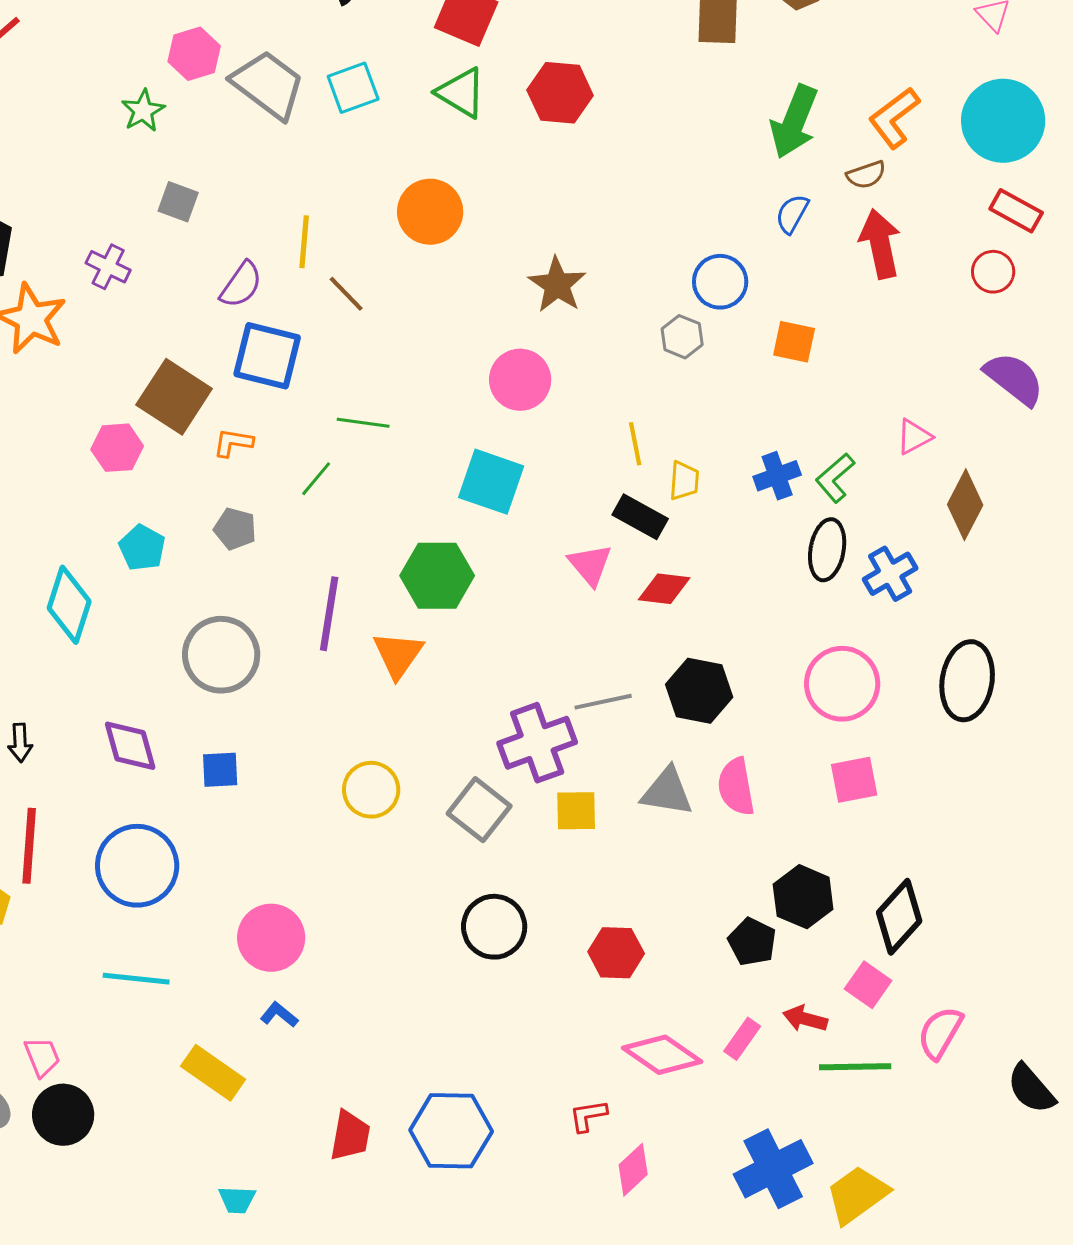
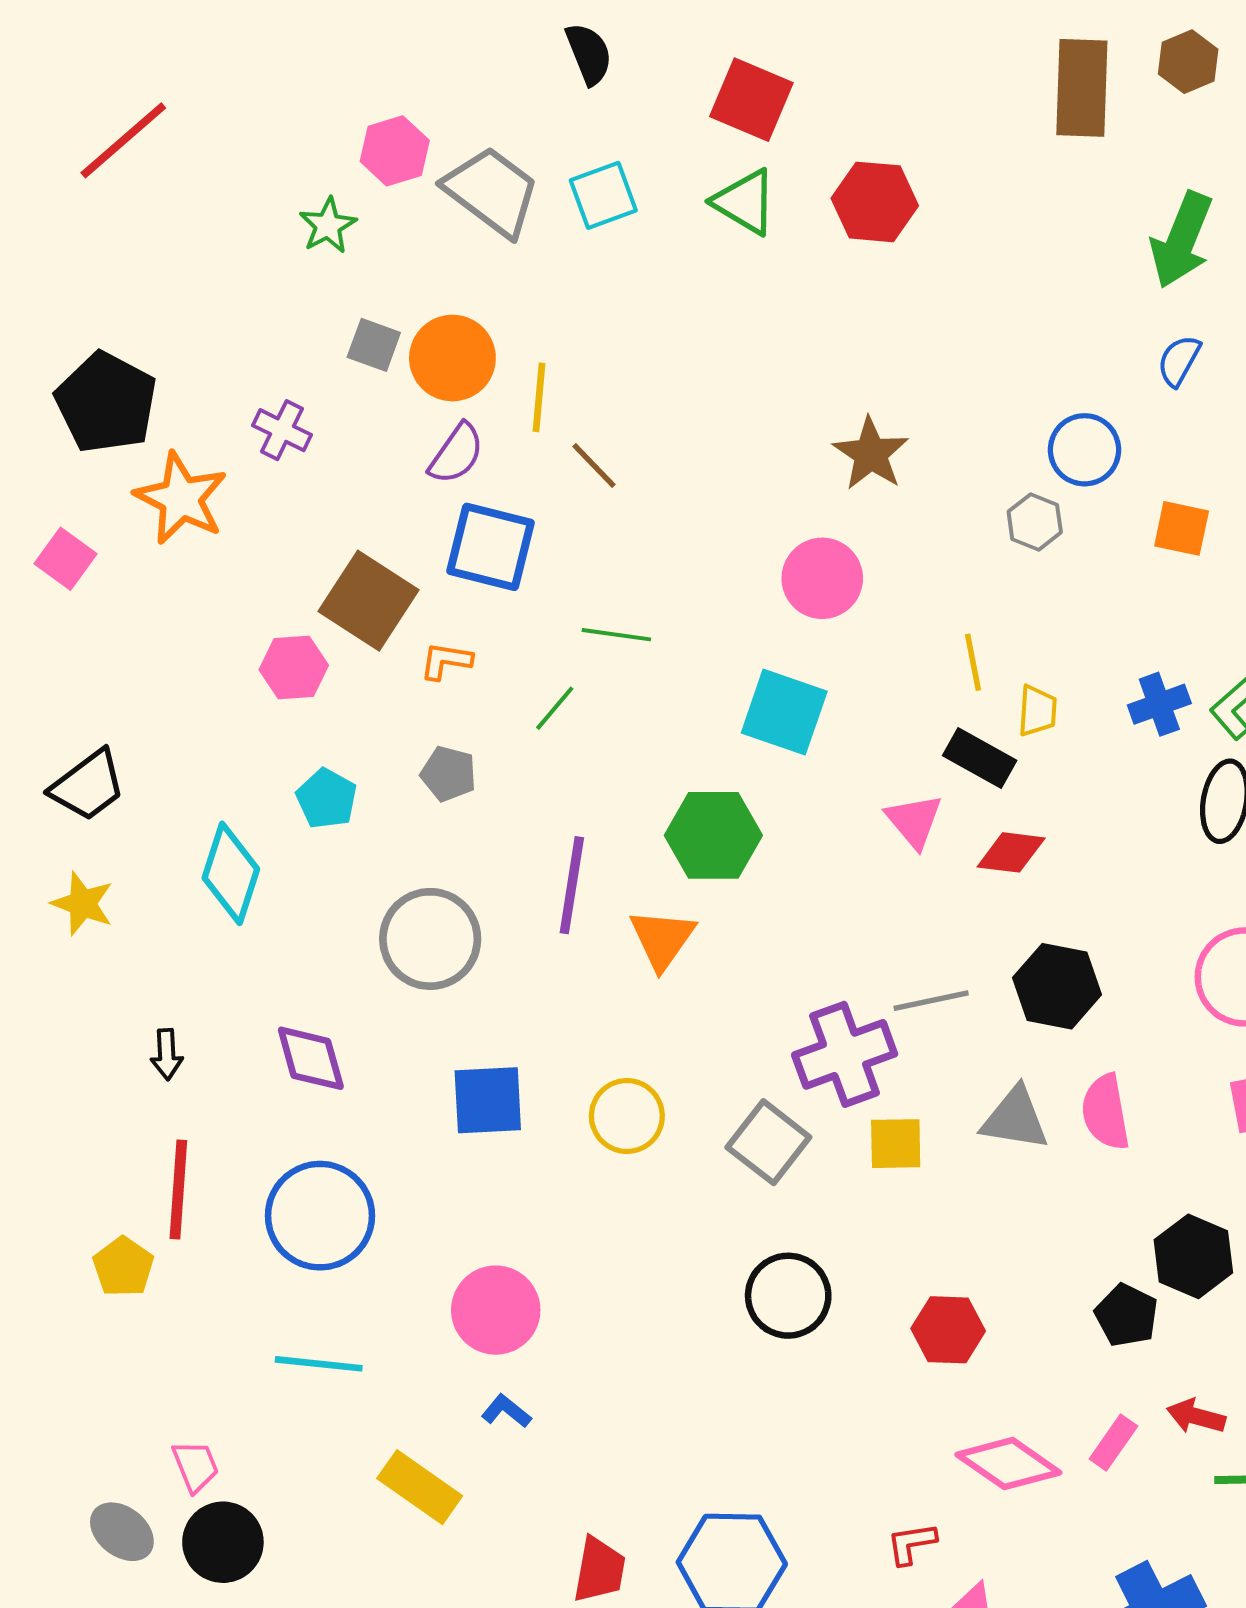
orange circle: (430, 212) -> (452, 358), moved
blue square: (220, 770) -> (488, 1100), moved, size x1.5

